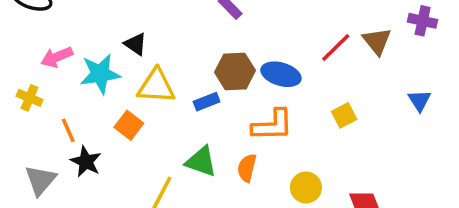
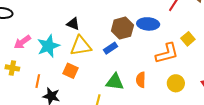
black triangle: (136, 44) -> (73, 24), moved
orange L-shape: (273, 125) -> (167, 53), moved
orange line: (68, 130) -> (38, 81), turned 48

